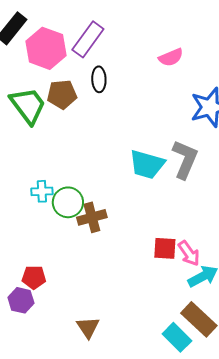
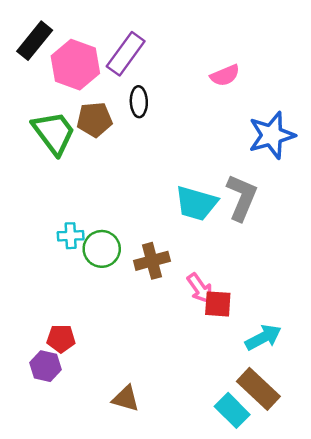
brown cross: (92, 217) -> (152, 261), moved
pink arrow: (189, 253) -> (200, 288), moved
brown triangle: (88, 327) -> (126, 398), turned -40

